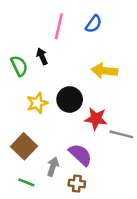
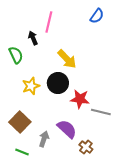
blue semicircle: (94, 24) -> (97, 16), moved
black arrow: (42, 56) -> (33, 38), moved
yellow arrow: (104, 71) -> (67, 59), moved, turned -140
brown cross: (77, 184) -> (86, 147), moved, turned 32

